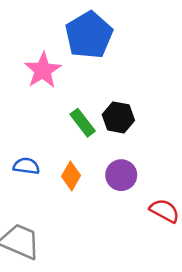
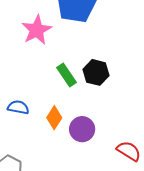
purple circle: (121, 175) -> (82, 129), moved

